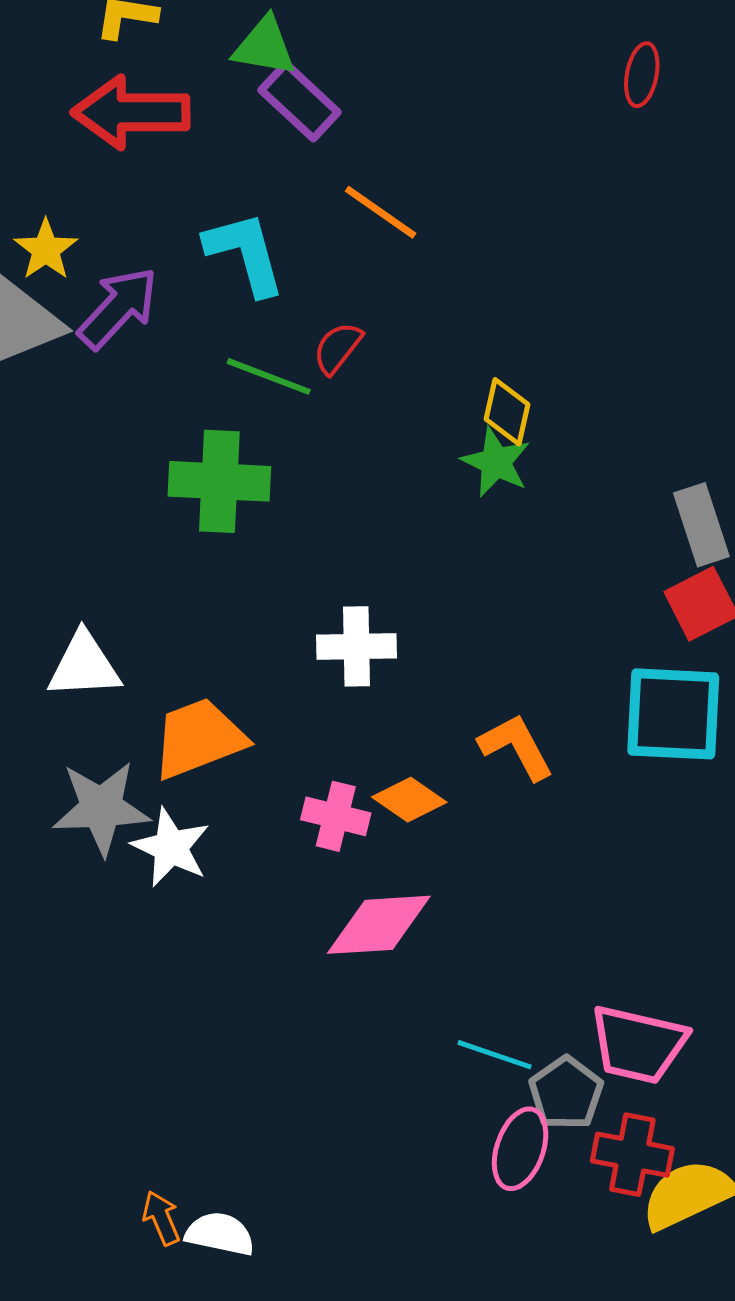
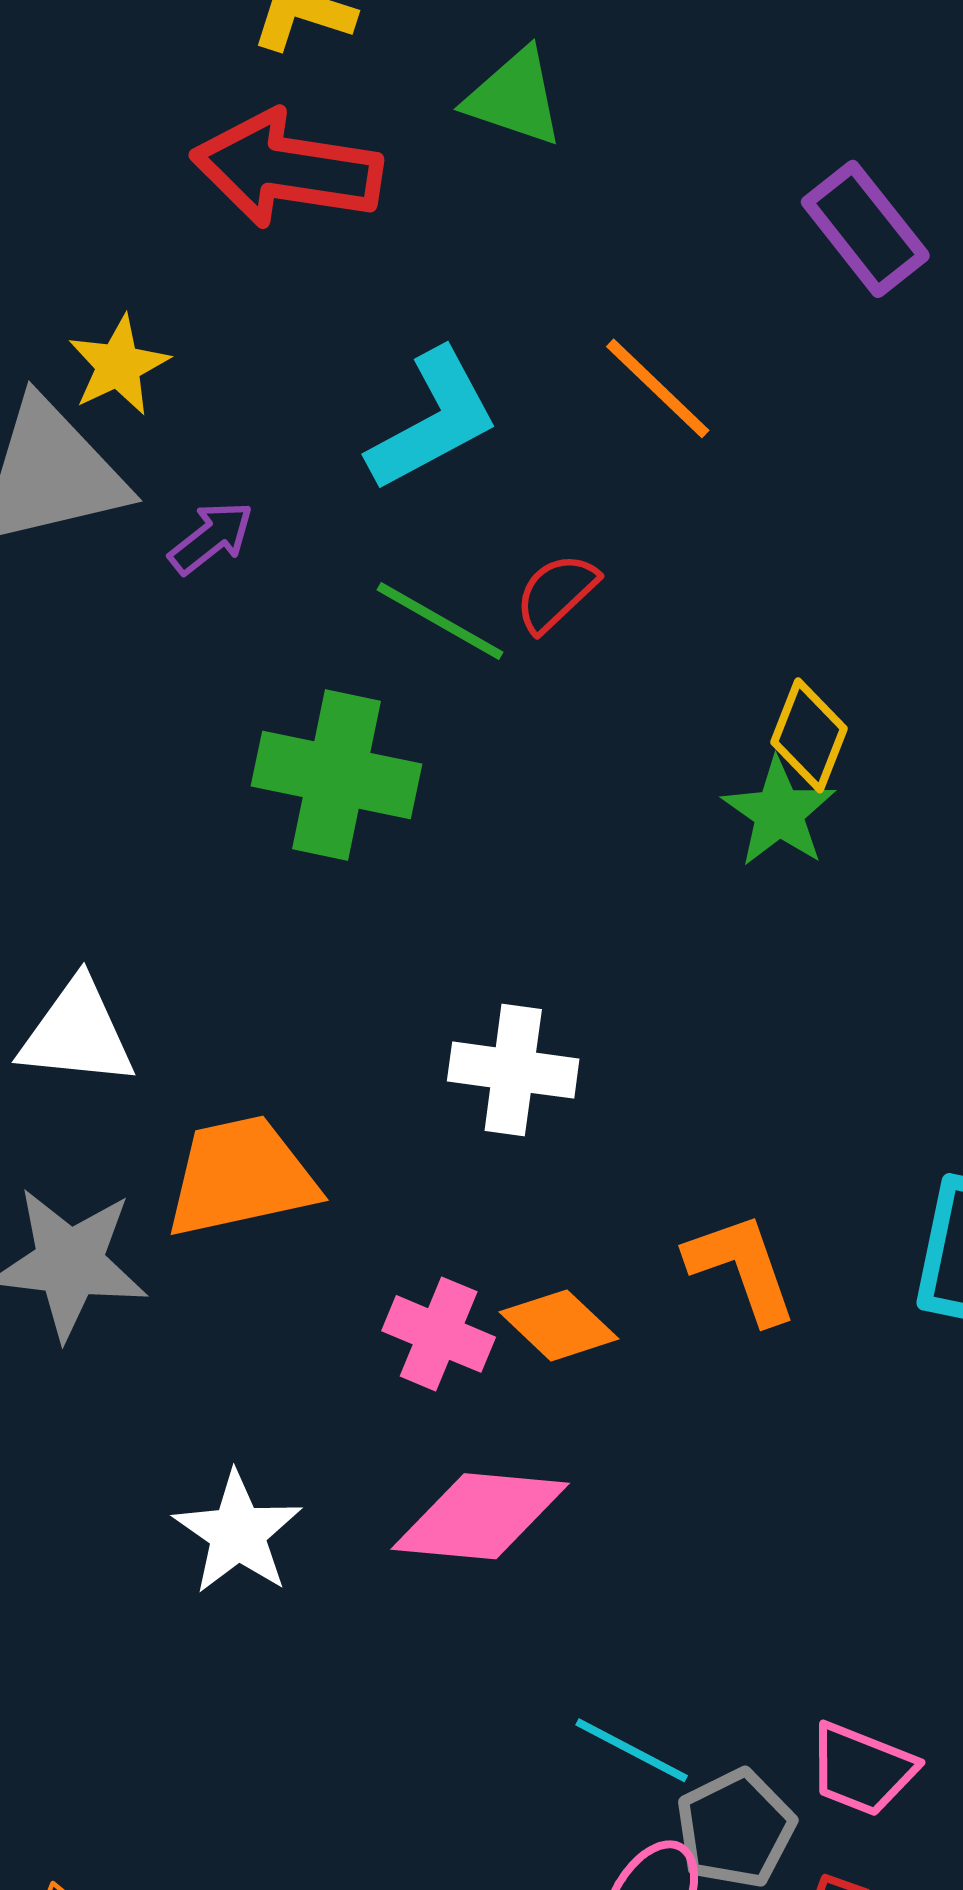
purple rectangle: (300, 101) -> (865, 229), moved
cyan L-shape: (245, 253) -> (433, 420), turned 68
purple arrow: (118, 308) -> (211, 538), moved, size x0.6
white star: (171, 847) -> (238, 1533), moved
pink trapezoid: (638, 1044) -> (862, 1769), size x0.7

